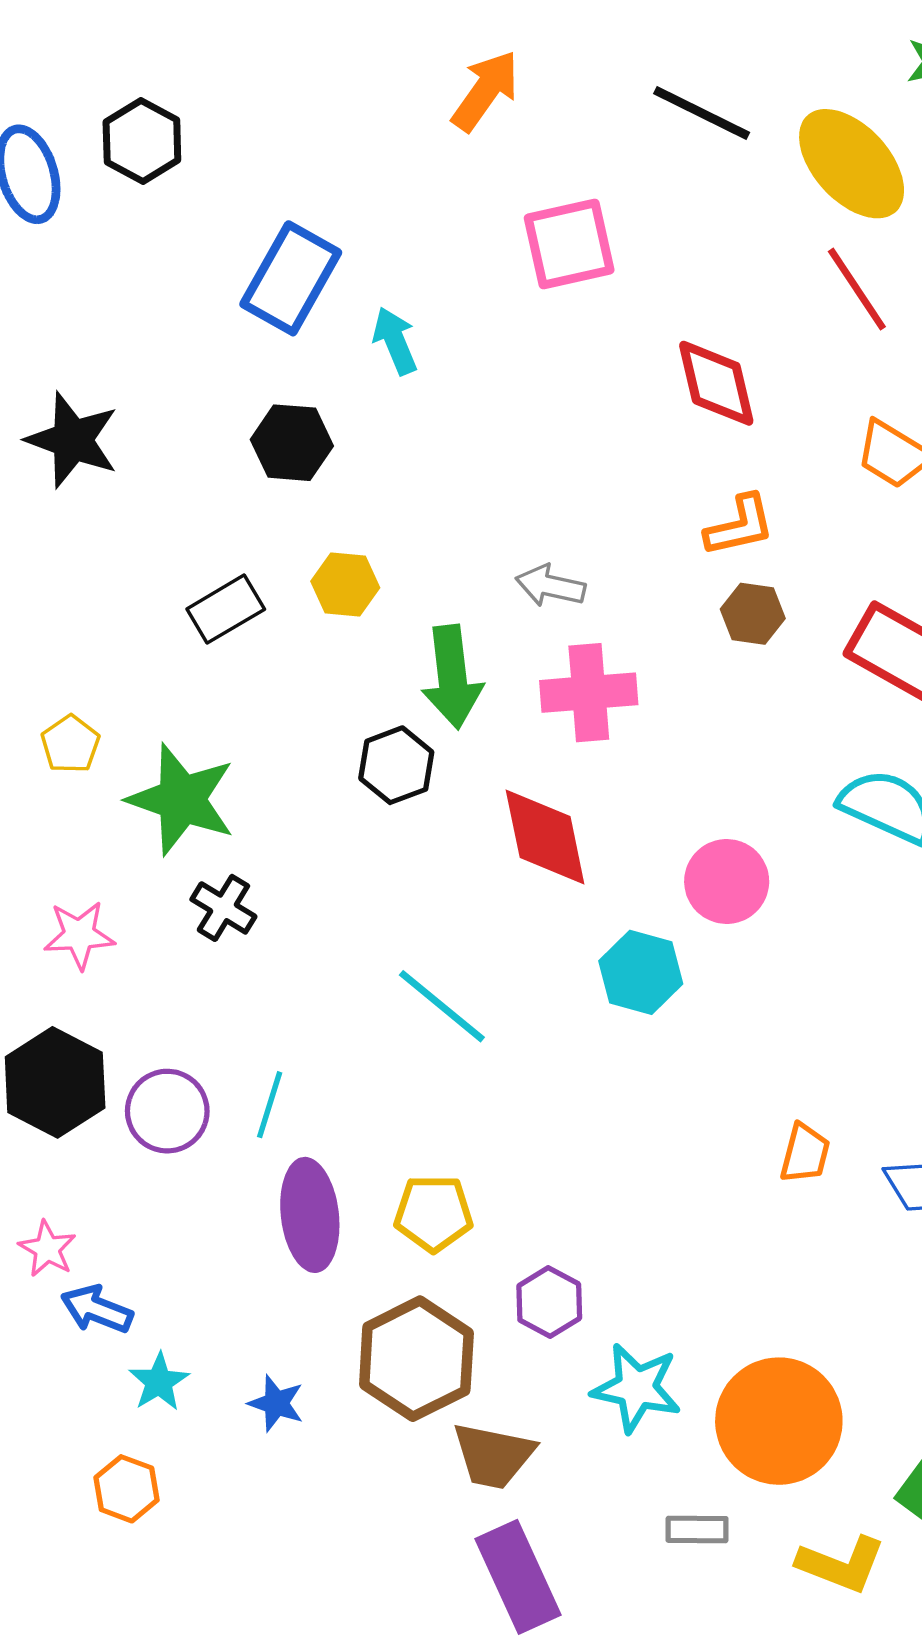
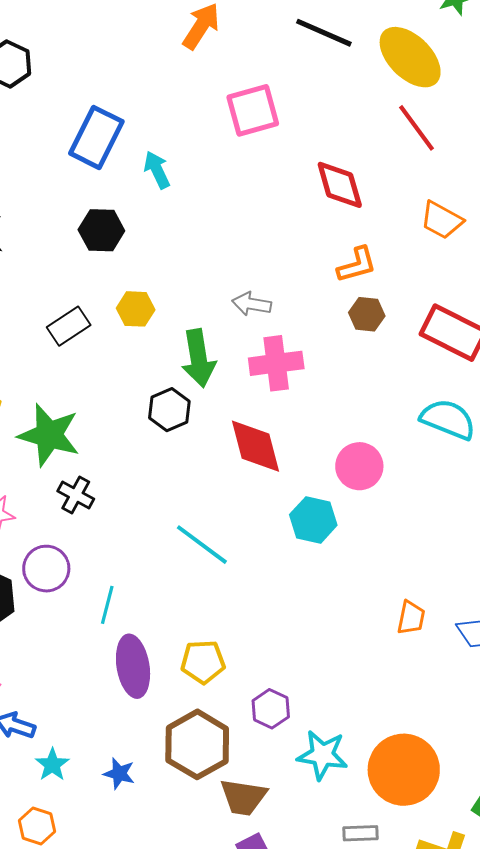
purple circle: (167, 1111) -> (46, 569), moved

